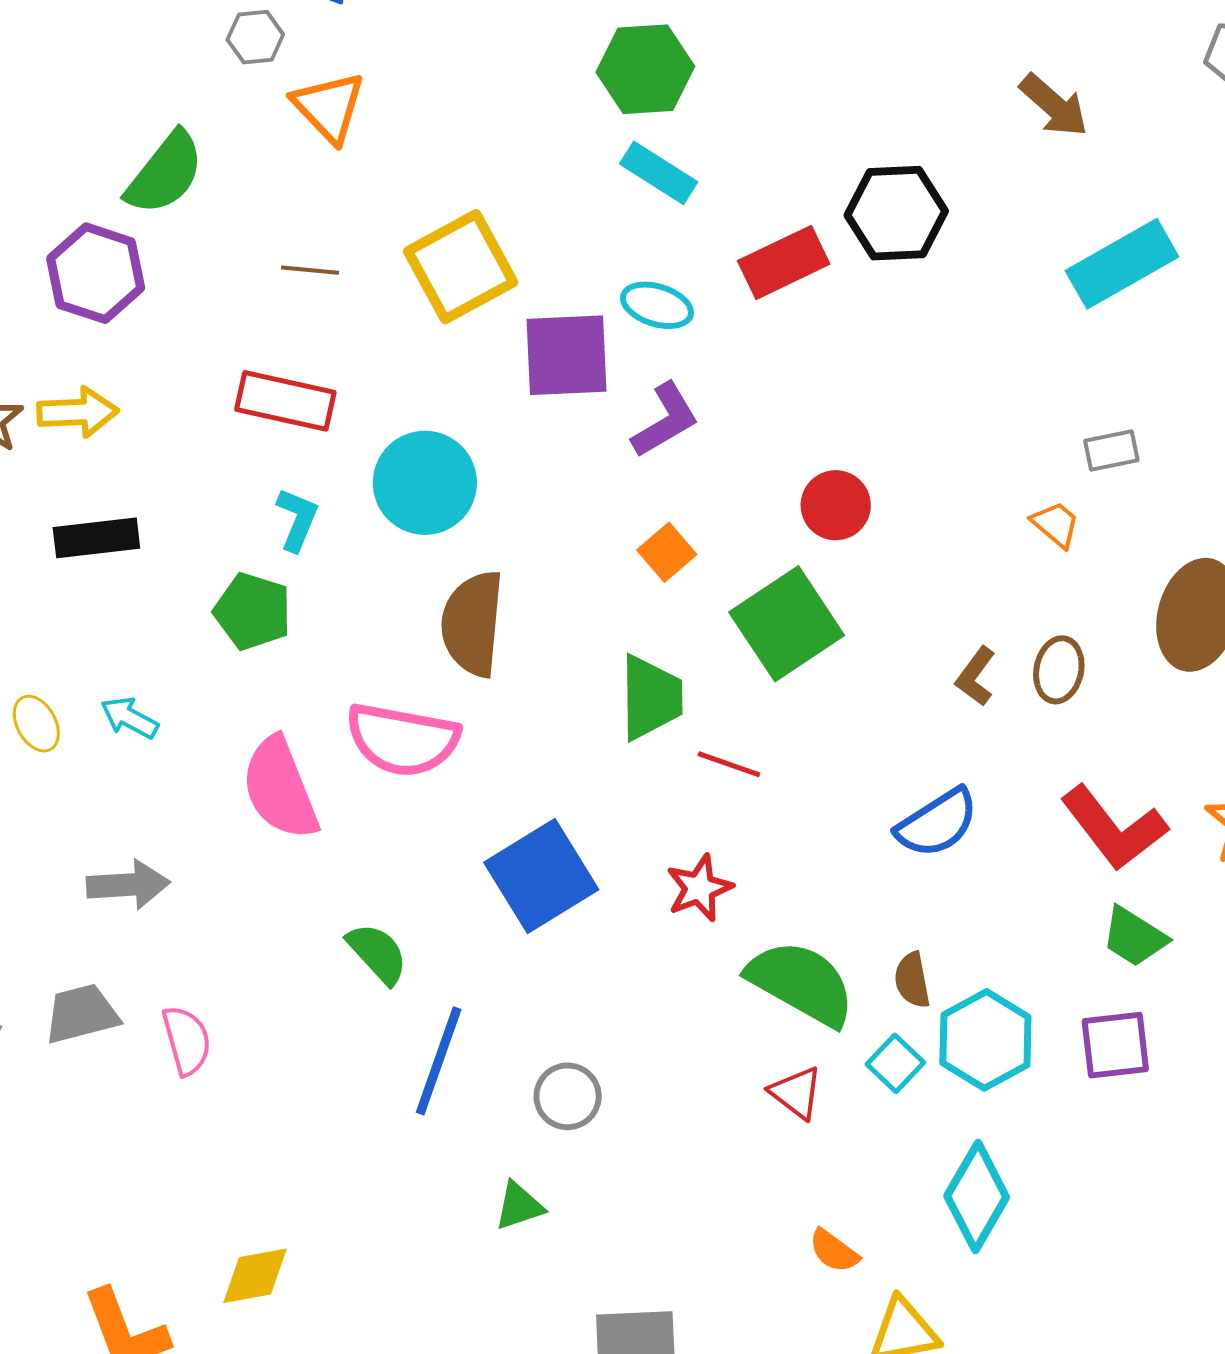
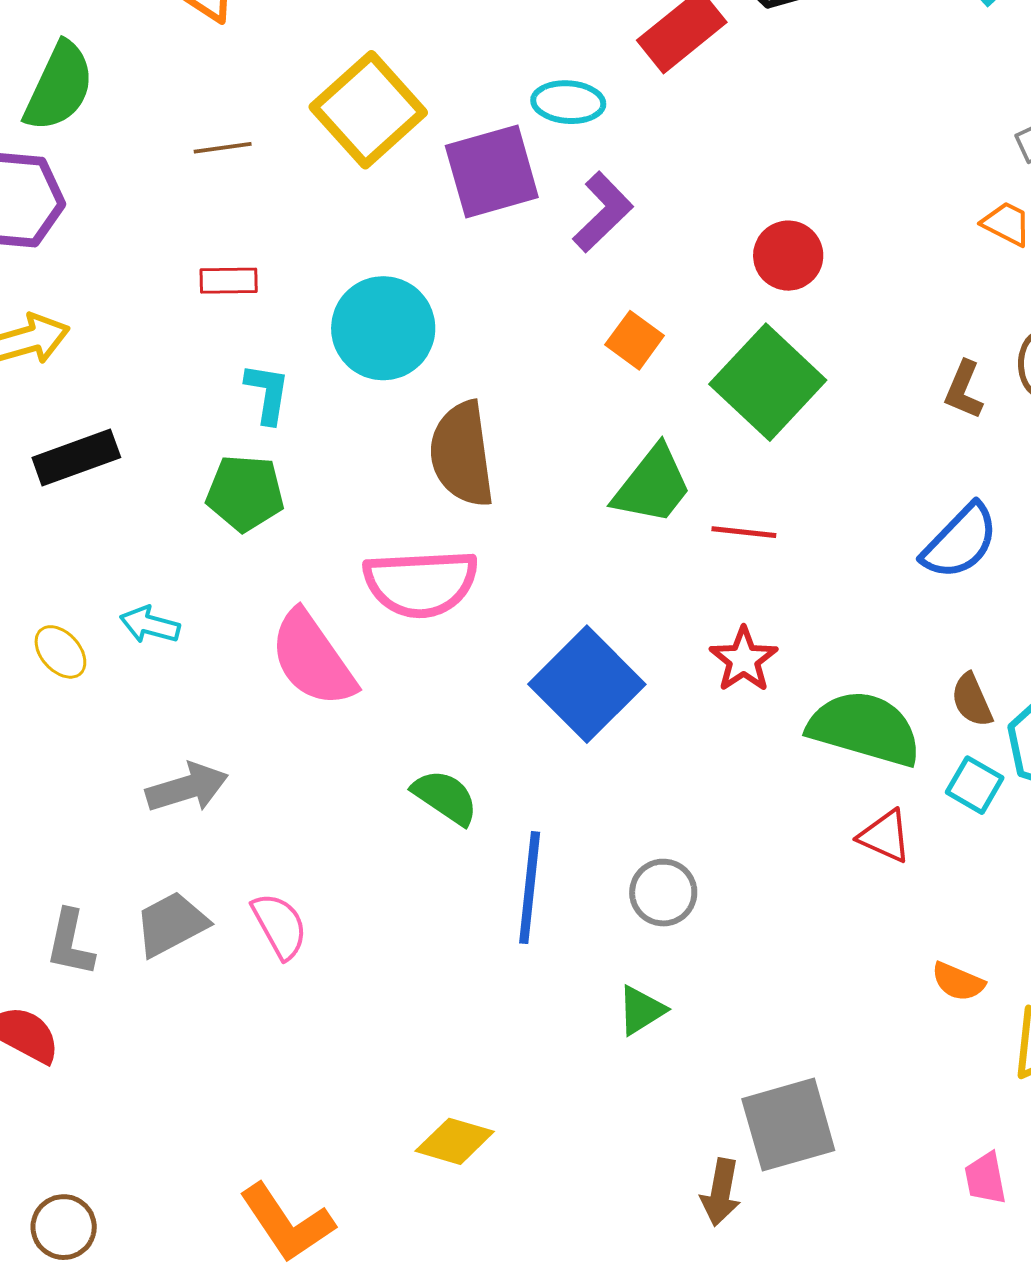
red rectangle: (285, 401) -> (229, 281), size x0.6
green trapezoid: (651, 698) -> (653, 485), turned 52
yellow diamond: (255, 1276) -> (455, 1141), moved, turned 40

